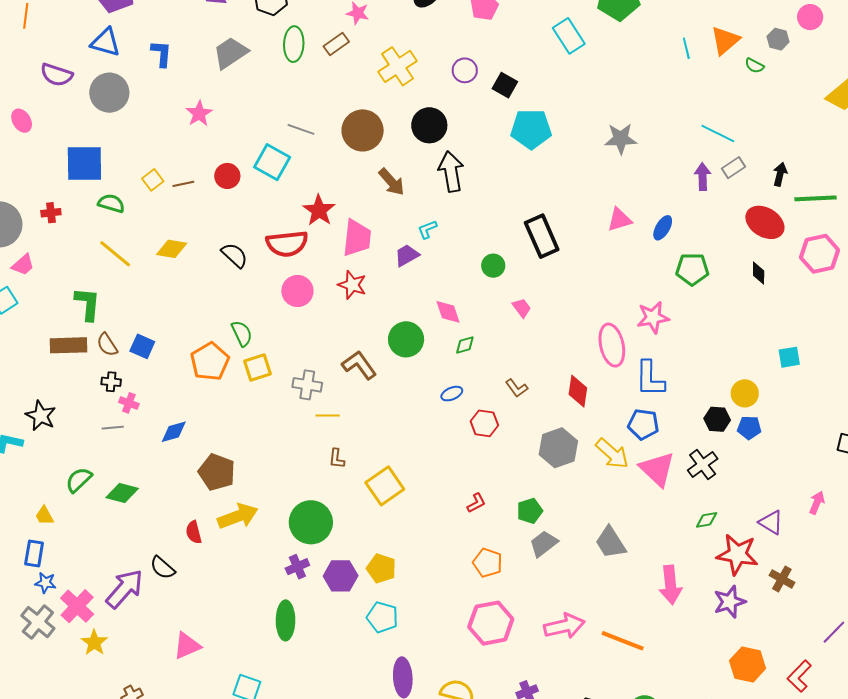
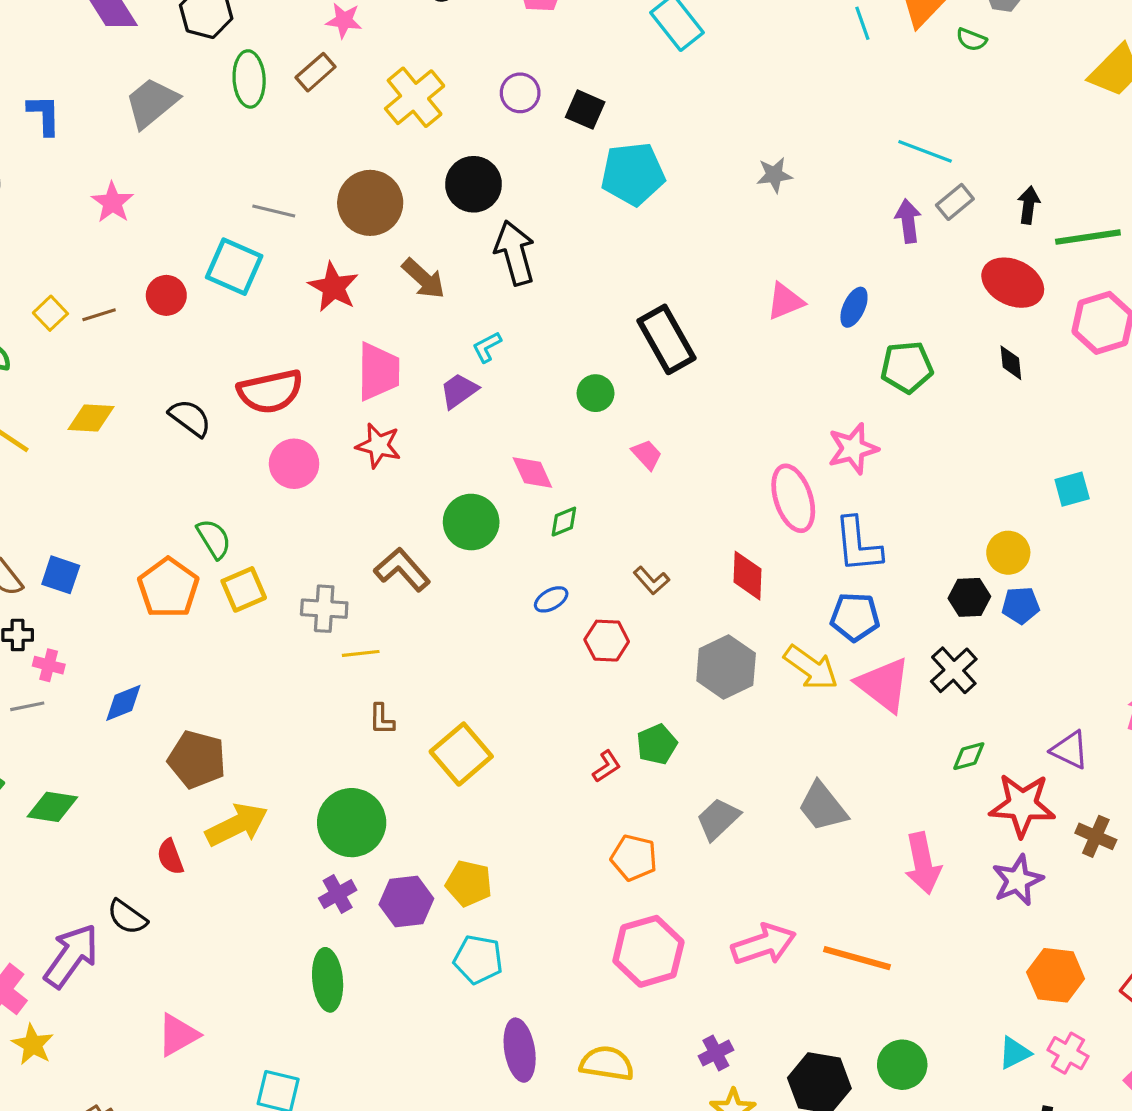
gray star: (621, 139) -> (774, 175), size x0.7
red star: (319, 210) -> (333, 287), moved
green pentagon: (530, 511) -> (657, 744), moved

